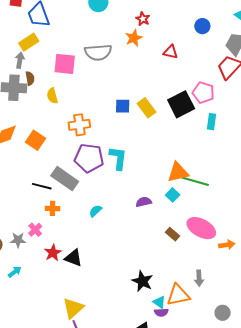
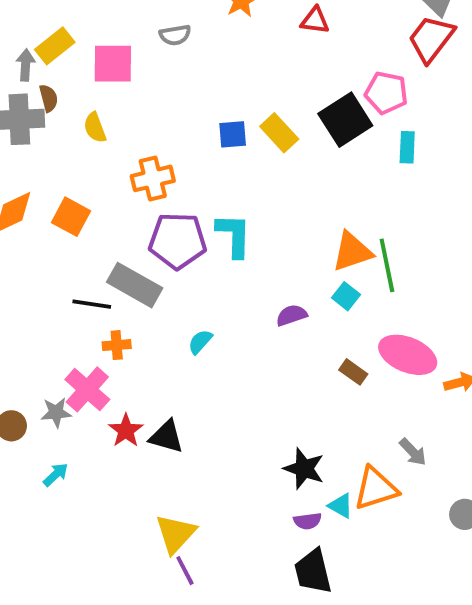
yellow rectangle: (29, 42) -> (55, 46), moved
gray semicircle: (98, 52) -> (175, 35), size x0.6
green line: (195, 181) -> (387, 265), turned 68
pink cross: (35, 230) -> (87, 389), size x1.6
gray arrow: (199, 278) -> (413, 452), turned -35
purple semicircle: (161, 312) -> (308, 521), moved

